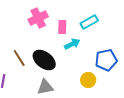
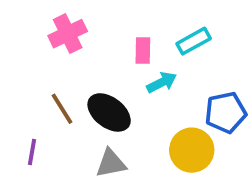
pink cross: (38, 18) -> (68, 34), moved
yellow circle: (88, 80) -> (192, 150), size x1.5

